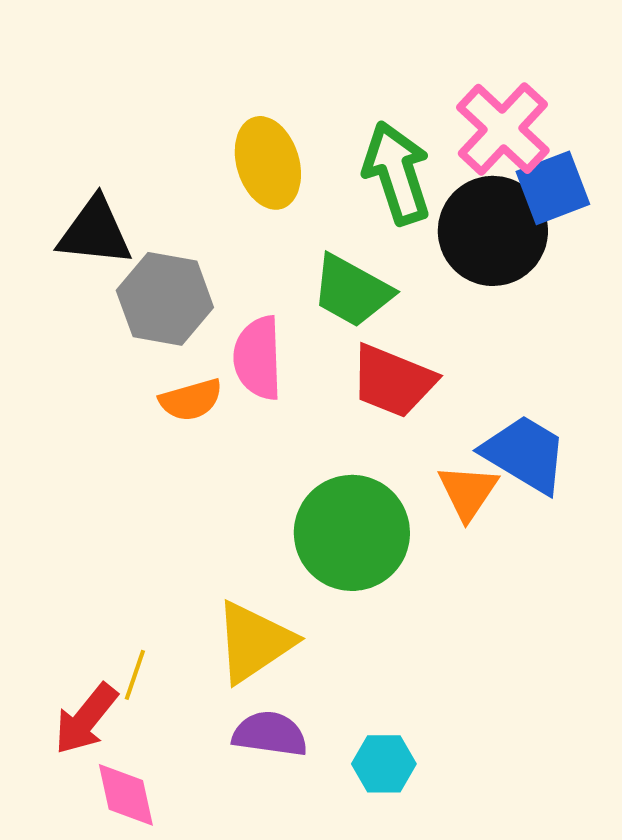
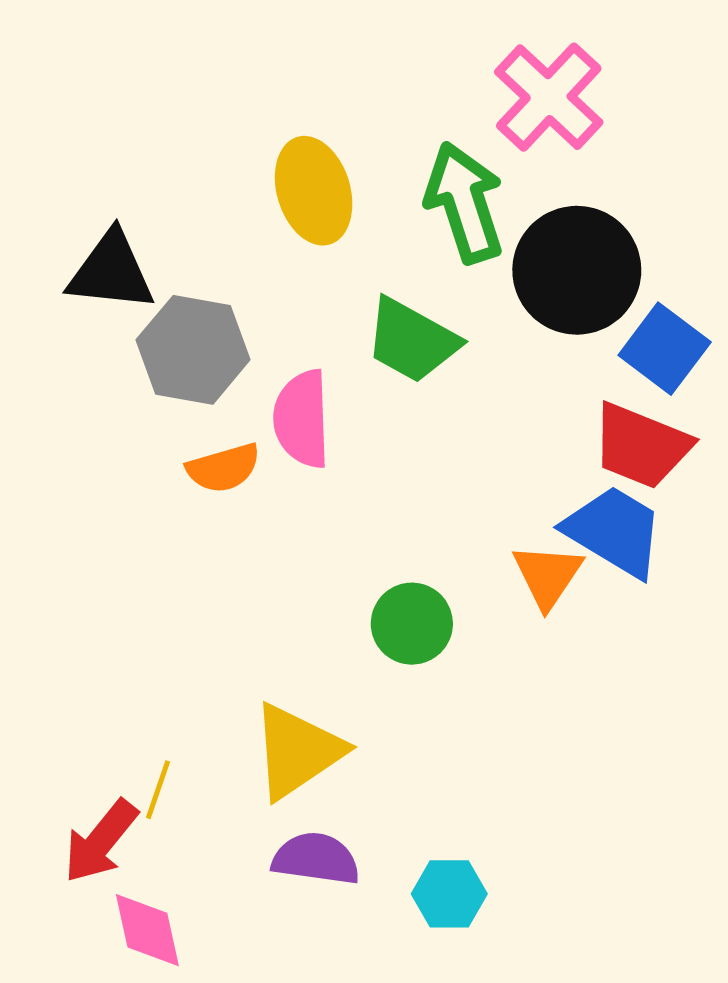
pink cross: (503, 129) -> (549, 97), moved
blue square: (553, 188) -> (665, 349), moved, turned -32
red trapezoid: (393, 381) -> (641, 446), moved
green circle: (352, 533) -> (412, 624), size x0.6

